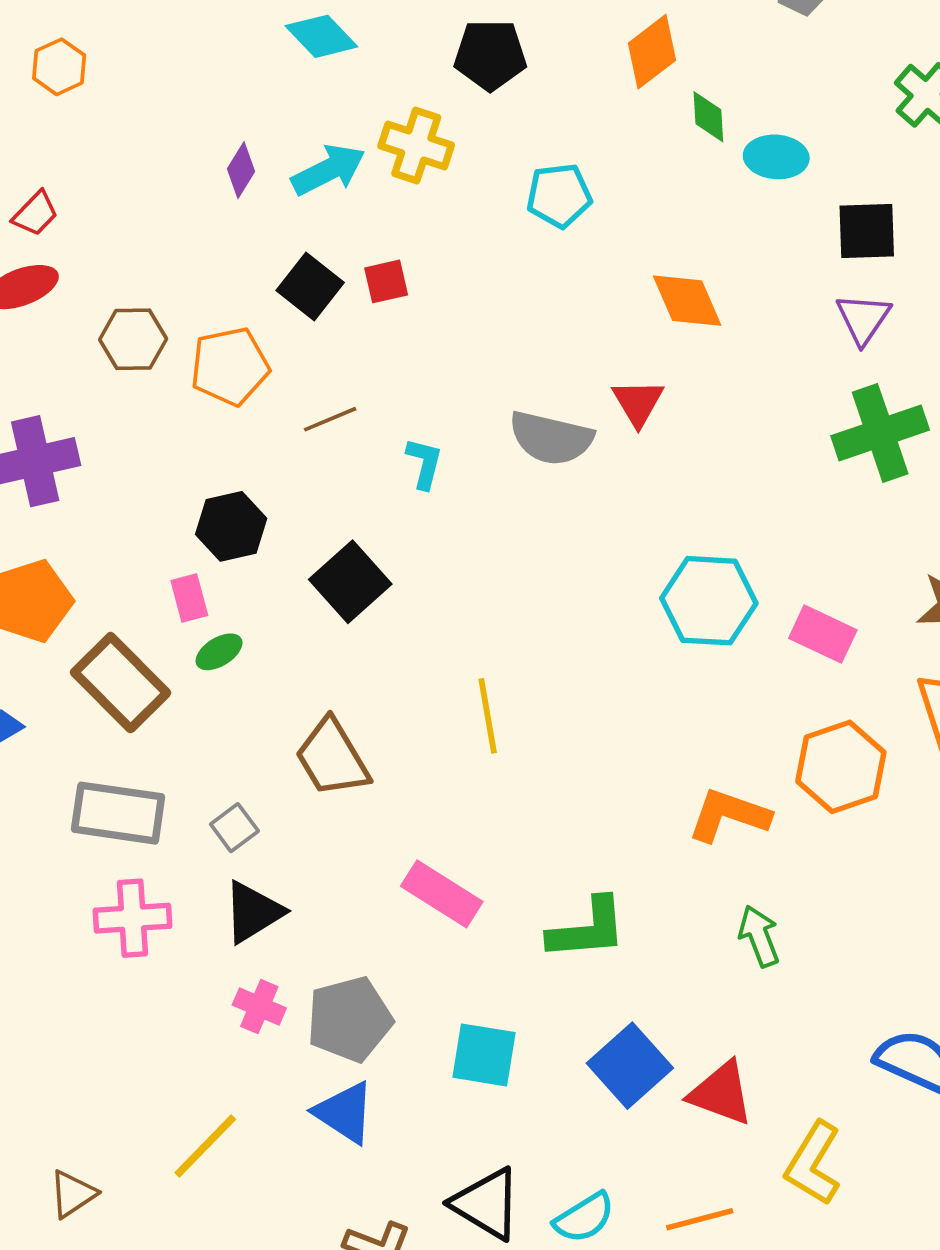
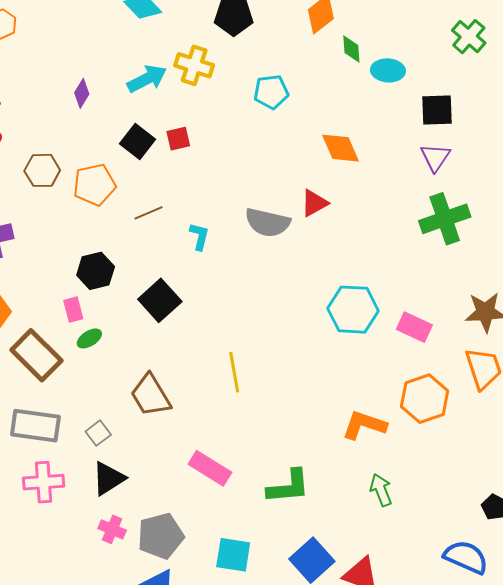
purple diamond: (241, 170) -> (82, 93), moved
red triangle: (638, 402) -> (314, 203), turned 32

